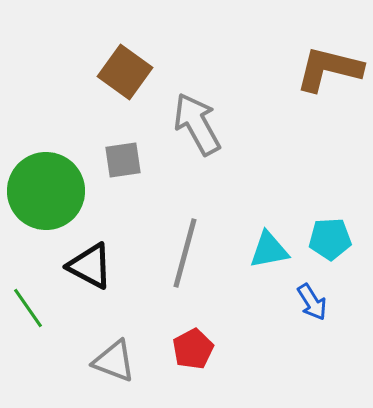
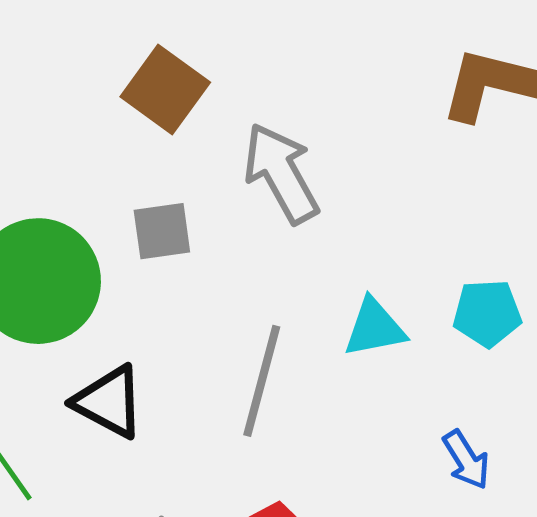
cyan pentagon: (330, 239) -> (487, 313), moved
cyan triangle: (269, 250) -> (374, 328), moved

